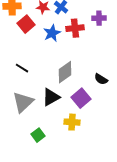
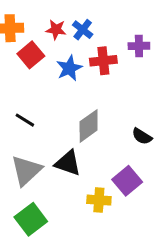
black triangle: (51, 97) -> (68, 163), turned 48
purple square: (81, 98) -> (127, 181), moved
green square: (38, 135) -> (31, 219), moved, size x1.5

